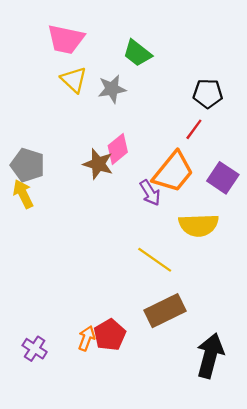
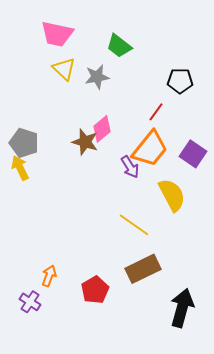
red line: (194, 129) -> (156, 112), moved
yellow semicircle: (199, 225) -> (172, 195), turned -116
orange arrow: (87, 338) -> (49, 276), moved

